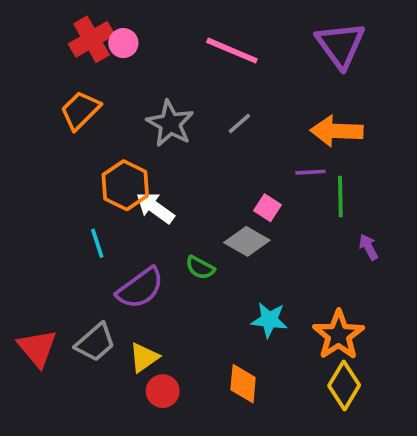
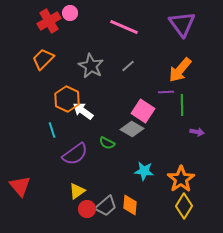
pink circle: (123, 43) -> (70, 13), moved
orange arrow: (337, 131) -> (180, 70), turned -52
pink square: (267, 208) -> (143, 111), size x1.6
purple arrow: (368, 247) -> (197, 132), turned 128
gray trapezoid: (95, 342) -> (106, 206), moved

